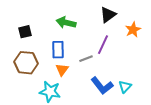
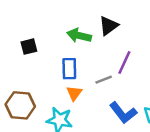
black triangle: (108, 15) -> (109, 26), moved
brown hexagon: (26, 63) -> (20, 105), moved

